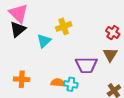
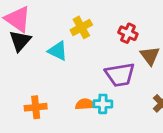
red cross: (113, 33) -> (128, 33), moved
cyan triangle: (44, 41) -> (58, 51), turned -42

